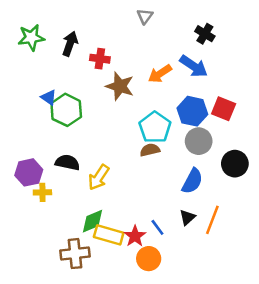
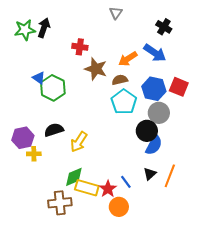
black arrow: (70, 44) -> (44, 28), moved
brown semicircle: (150, 150) -> (120, 80), moved
black semicircle: (67, 162) -> (54, 130), turned -30
black circle: (235, 164) -> (147, 131), moved

